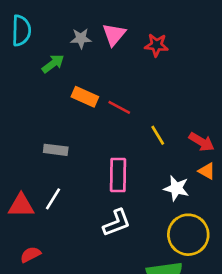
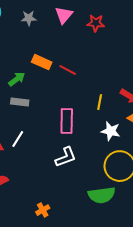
gray star: (81, 38) -> (29, 18), moved
green arrow: (53, 64) -> (17, 79), moved
yellow line: (158, 135) -> (100, 102), moved, turned 42

